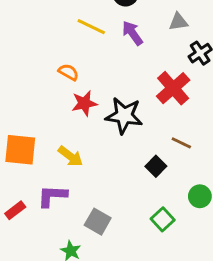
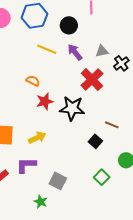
gray triangle: (178, 22) -> (102, 51), moved
red cross: (173, 88) -> (92, 80), moved
yellow arrow: (70, 156) -> (37, 138), turned -60

